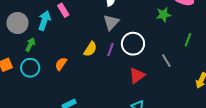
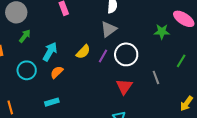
cyan arrow: (44, 21) -> (50, 52), moved
orange semicircle: (61, 64) -> (57, 72), moved
cyan circle: (30, 68) -> (27, 70), moved
red triangle: (137, 75) -> (124, 86), turned -30

